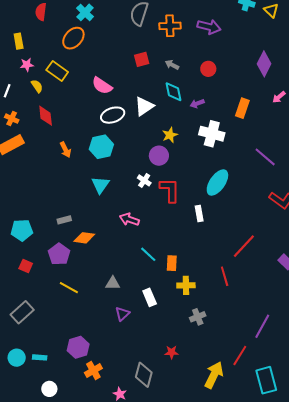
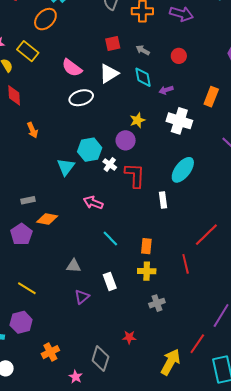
white triangle: (144, 106) -> (109, 73), moved
cyan hexagon: (101, 147) -> (90, 150), moved
orange rectangle: (172, 263) -> (146, 246), moved
yellow line: (69, 288) -> (27, 288), moved
purple hexagon: (78, 347) -> (21, 322), moved

